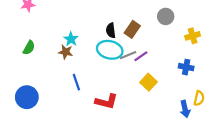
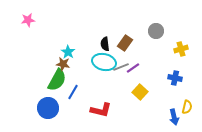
green semicircle: (29, 48) -> (57, 80), moved, size x1.6
blue line: (76, 82) -> (73, 92), turned 49
blue circle: (27, 97) -> (48, 108), moved

